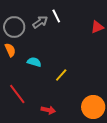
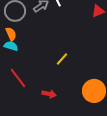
cyan semicircle: (34, 62) -> (11, 46), moved

